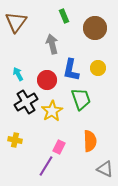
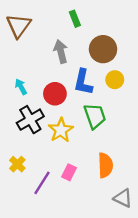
brown circle: (95, 28) -> (103, 49), moved
yellow cross: (15, 140) -> (17, 164), turned 32
purple line: (46, 166) -> (42, 183), moved

